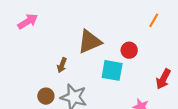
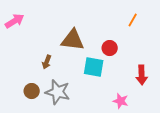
brown triangle: (90, 42) -> (73, 40), turned 30
red arrow: (163, 79) -> (142, 75), turned -30

